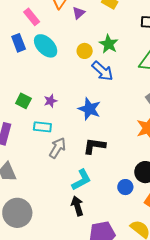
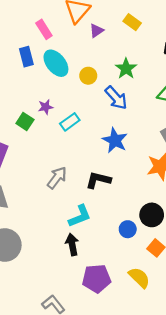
yellow circle: (85, 51) -> (88, 76), moved
purple star: (50, 101) -> (46, 107), moved
blue star: (89, 109) -> (115, 140), moved
cyan rectangle: (42, 127) -> (70, 122), moved, turned -48

